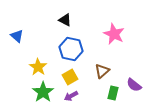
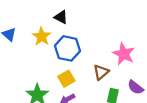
pink star: (114, 34) -> (124, 54), moved
yellow star: (38, 67) -> (42, 37), moved

